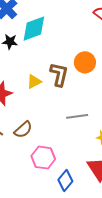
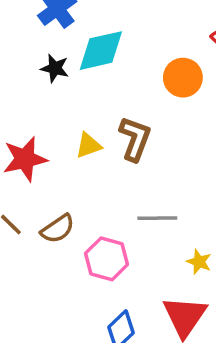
orange circle: (85, 62) -> (183, 78), moved
pink hexagon: (43, 158) -> (107, 259), moved

